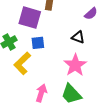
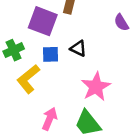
purple semicircle: (91, 14) -> (121, 22), turned 96
black triangle: (78, 37) -> (78, 49), moved

